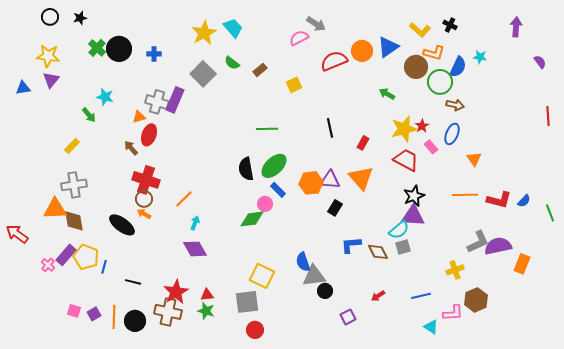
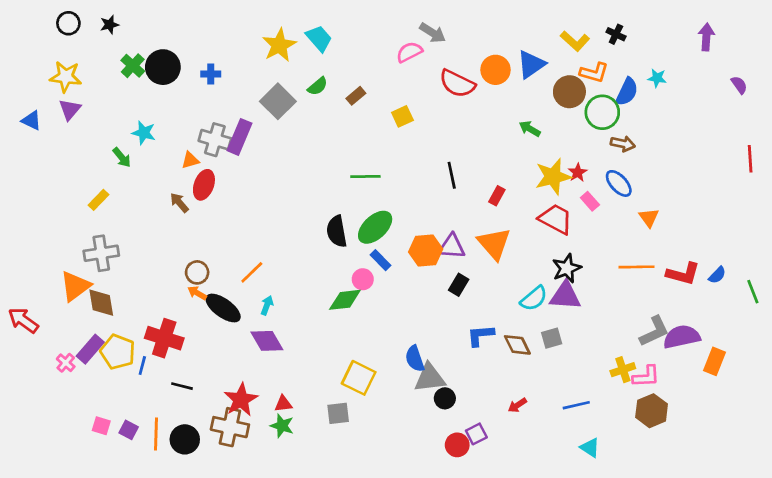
red semicircle: (334, 61) -> (457, 84), turned -132
green semicircle: (232, 63) -> (318, 86), turned -77
blue triangle: (23, 88) -> (31, 120), turned 35
blue ellipse: (452, 134) -> (619, 183), turned -65
red cross: (146, 180) -> (164, 338), moved
orange triangle: (55, 209) -> (75, 286), turned -35
black ellipse: (122, 225) -> (223, 308), moved
cyan semicircle: (399, 230) -> (534, 298), moved
gray square: (247, 302) -> (338, 413), size x0.7
pink L-shape: (453, 313) -> (646, 376), moved
purple square: (94, 314) -> (129, 430), turned -32
red circle: (255, 330) -> (457, 445), moved

